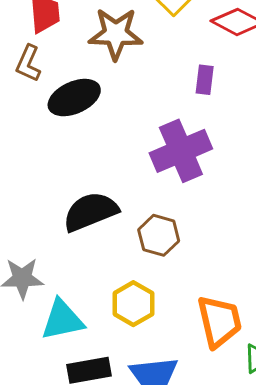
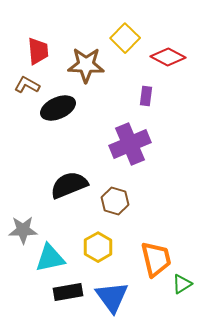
brown L-shape: (28, 63) -> (27, 85), turned 95

